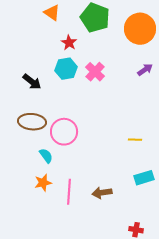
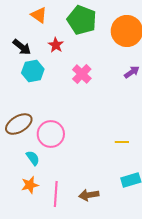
cyan hexagon: (66, 69) -> (33, 71), moved
black arrow: (32, 82) -> (22, 47), moved
brown ellipse: (32, 122) -> (19, 124), turned -36

